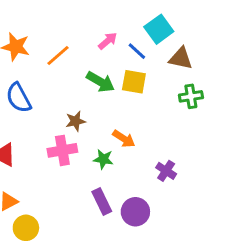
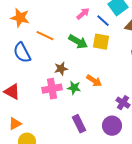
orange line: (58, 55) -> (45, 36), moved, turned 66
green star: (103, 159) -> (74, 88), moved
purple circle: (135, 212) -> (112, 126), moved

